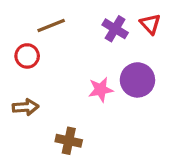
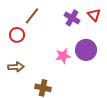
brown line: (51, 26) -> (32, 16), turned -30

